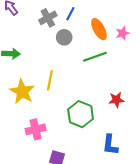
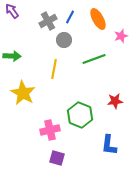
orange ellipse: (99, 29) -> (98, 19), moved
yellow line: (50, 80) -> (54, 69), moved
pink cross: (36, 129) -> (50, 130), moved

